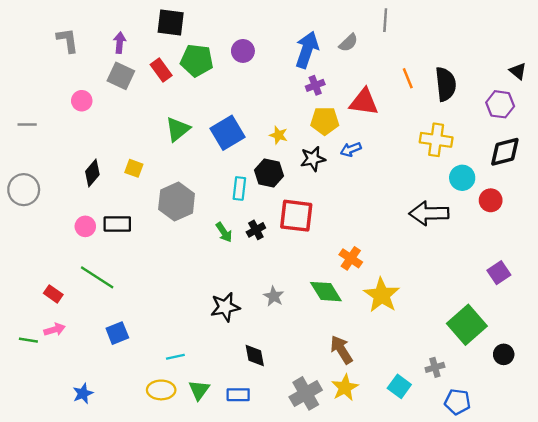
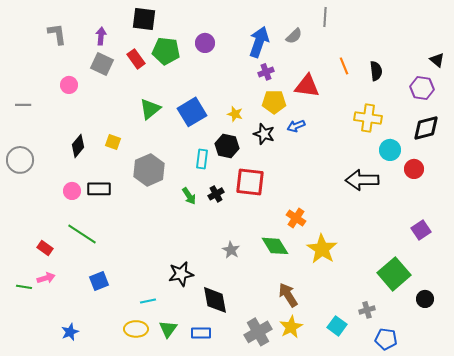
black semicircle: (446, 84) -> (376, 71), size x0.7
black star: (313, 159) -> (264, 134), turned 30
black star: (225, 307) -> (181, 274), moved
black diamond: (255, 356) -> (215, 300), size x1.4

